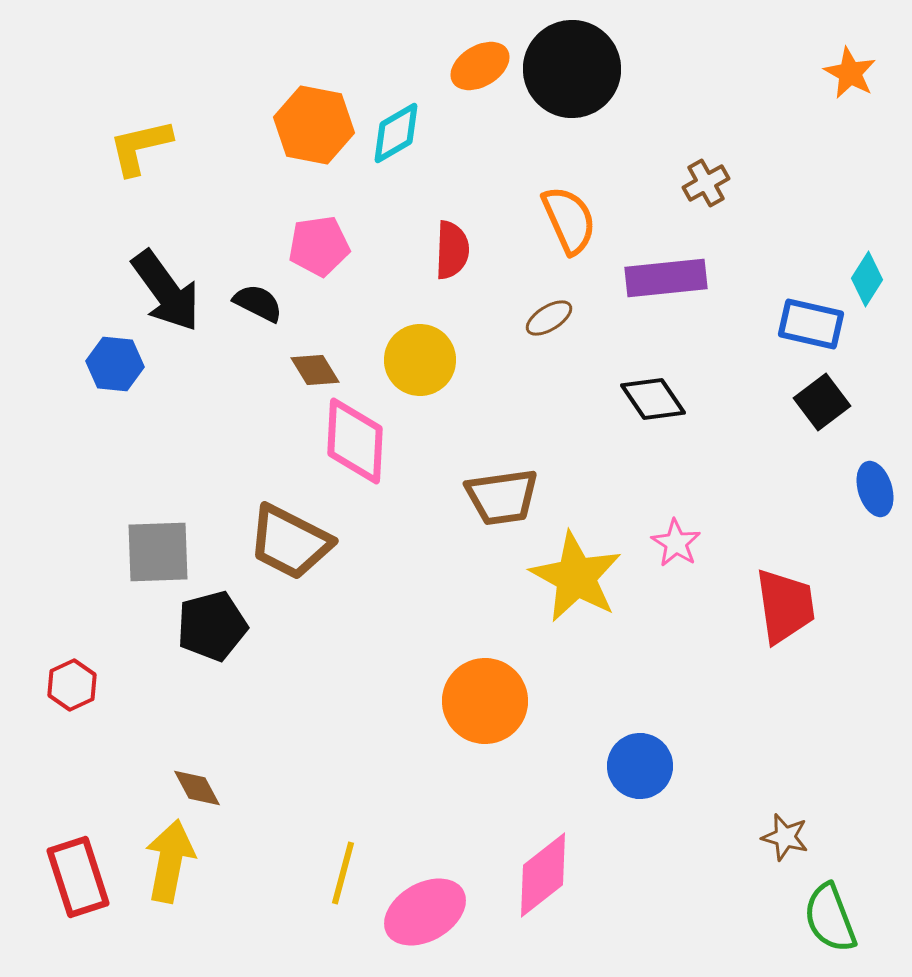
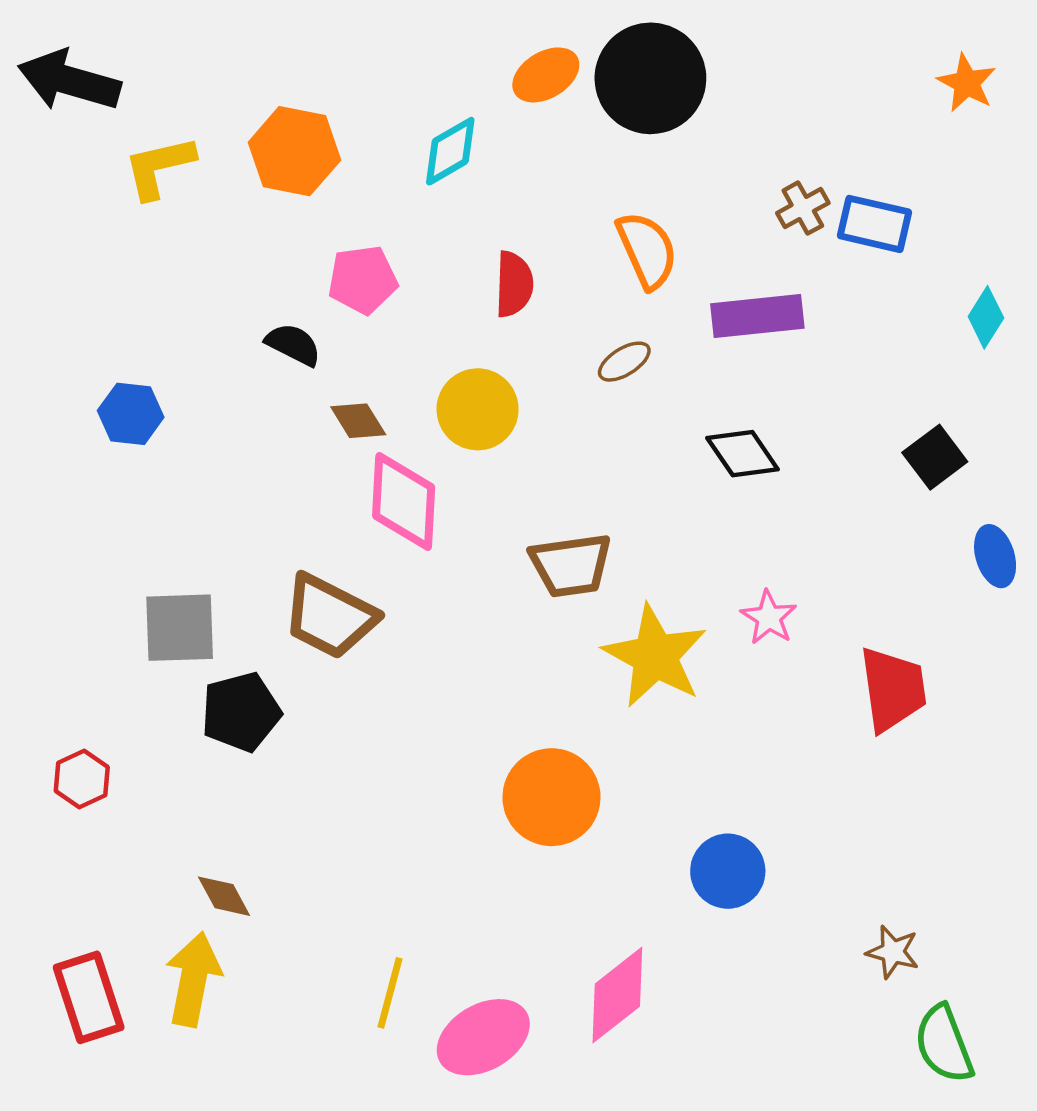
orange hexagon: (314, 125) -> (294, 151), moved
black arrow: (166, 291) -> (69, 81), moved, turned 142
blue rectangle: (811, 324) -> (875, 224), moved

